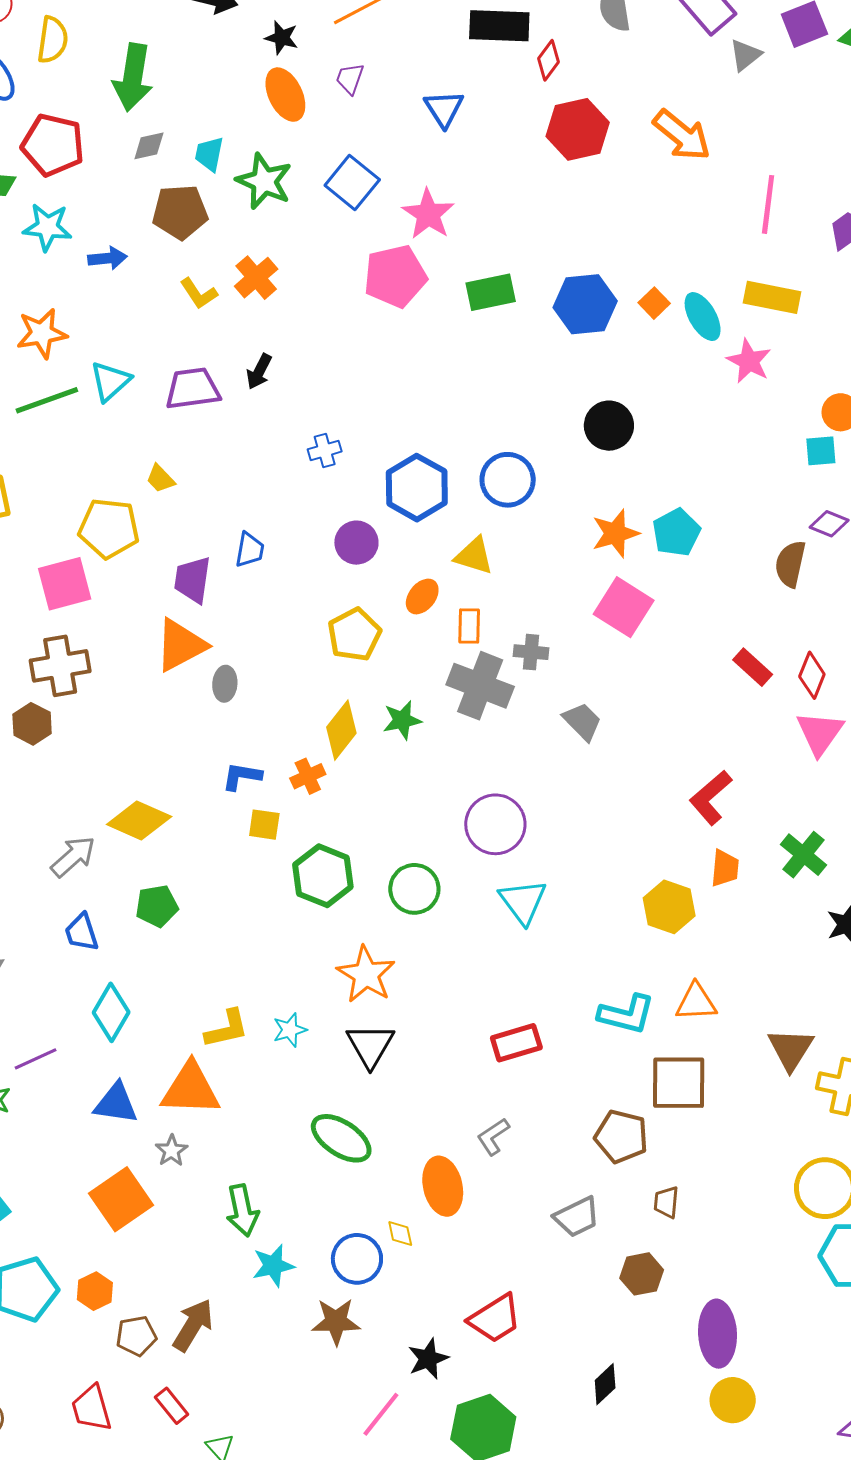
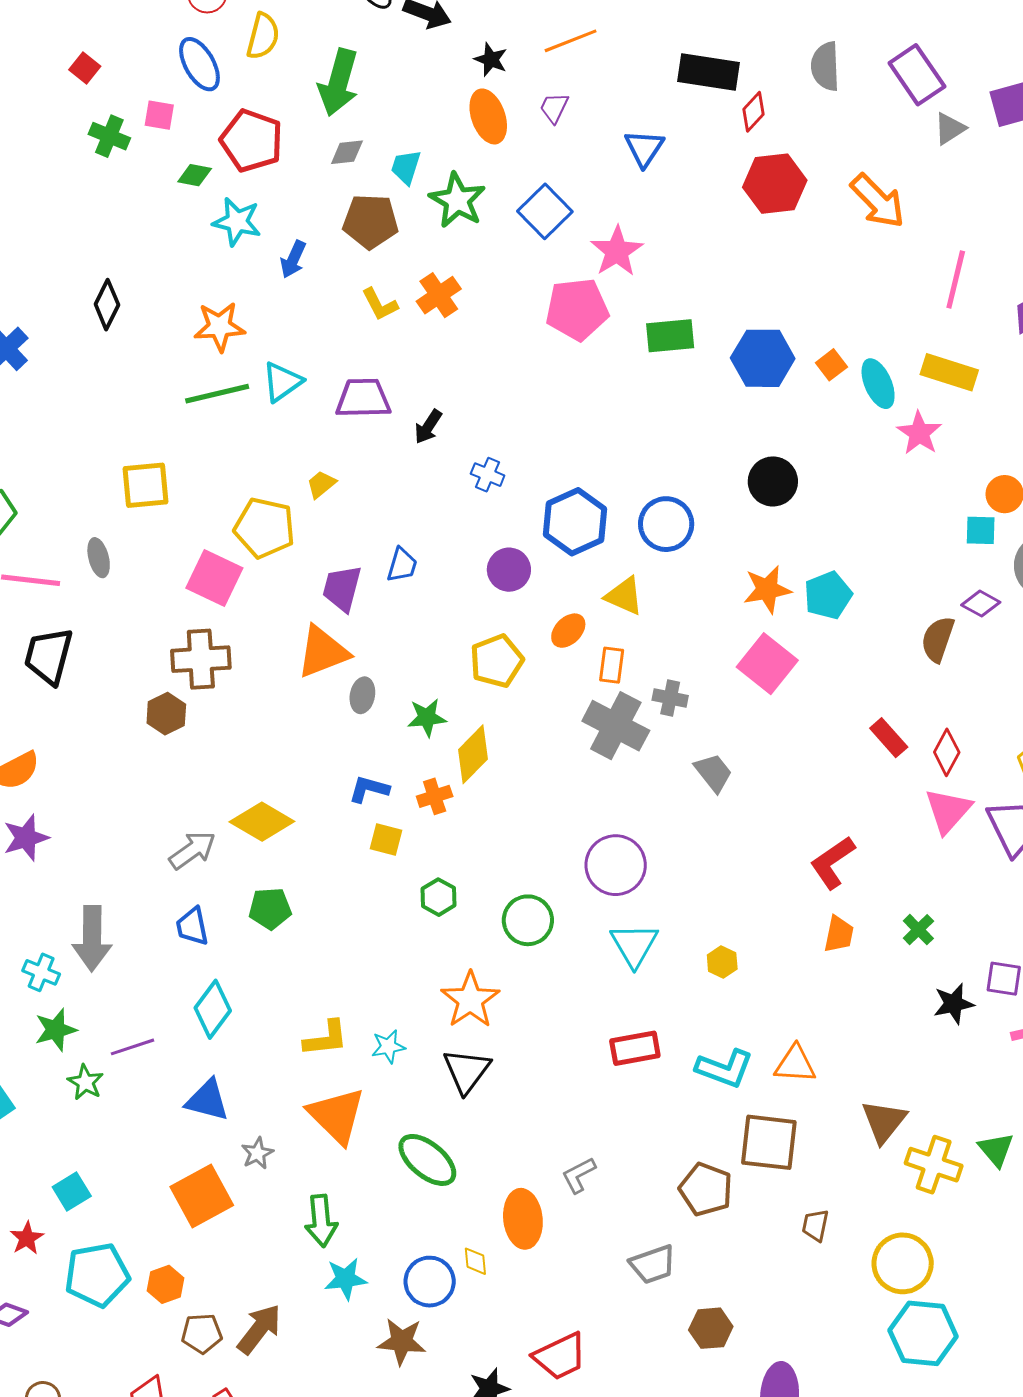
blue arrow: (107, 258) -> (293, 259), turned 114
black arrow: (259, 372) -> (428, 427), moved
blue cross: (325, 450) -> (488, 475), turned 32
yellow trapezoid: (160, 479) -> (321, 484), turned 88
pink square: (65, 584) -> (214, 578), turned 34
green star: (402, 720) -> (427, 718), moved
green cross: (804, 855) -> (918, 930), size x0.7
green hexagon: (323, 876) -> (438, 897), size x0.6
yellow hexagon: (669, 907) -> (722, 962), moved, size x0.6
red rectangle: (516, 1043) -> (635, 1048), moved
orange triangle: (191, 1089) -> (337, 1116), moved, turned 36
brown trapezoid: (666, 1202) -> (815, 1225), moved

